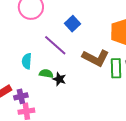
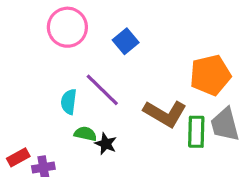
blue square: (73, 24) -> (126, 41), moved
cyan semicircle: (27, 61) -> (69, 102), moved

